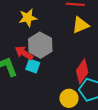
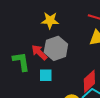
cyan square: (33, 66) -> (46, 75), moved, turned -32

